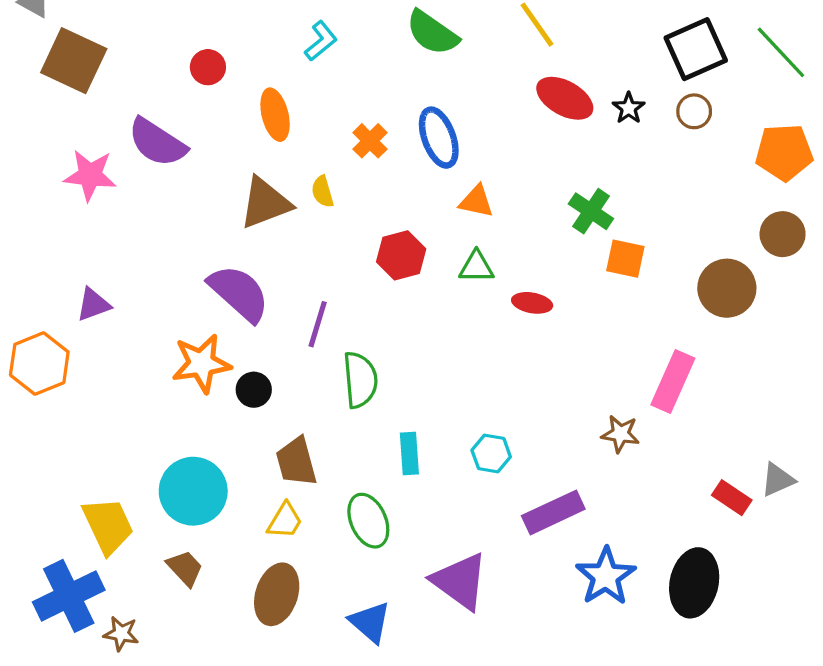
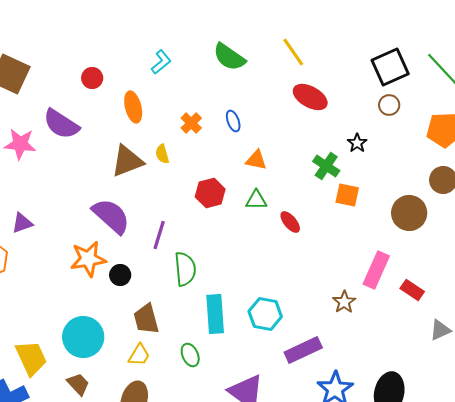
black star: (629, 108) -> (357, 143), moved
blue ellipse: (439, 138) -> (233, 121), size x0.6
red ellipse: (532, 303) -> (290, 222), turned 40
brown star: (620, 434) -> (344, 302), turned 30
cyan rectangle: (409, 454) -> (215, 314), size x1.5
cyan hexagon: (491, 454) -> (265, 314), size x1.4
red rectangle: (732, 498) -> (412, 290), moved
green ellipse: (368, 521) -> (190, 355), size x0.7

